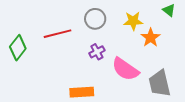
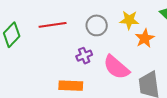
gray circle: (95, 19) -> (97, 25), moved
purple cross: (97, 52) -> (84, 56), moved

